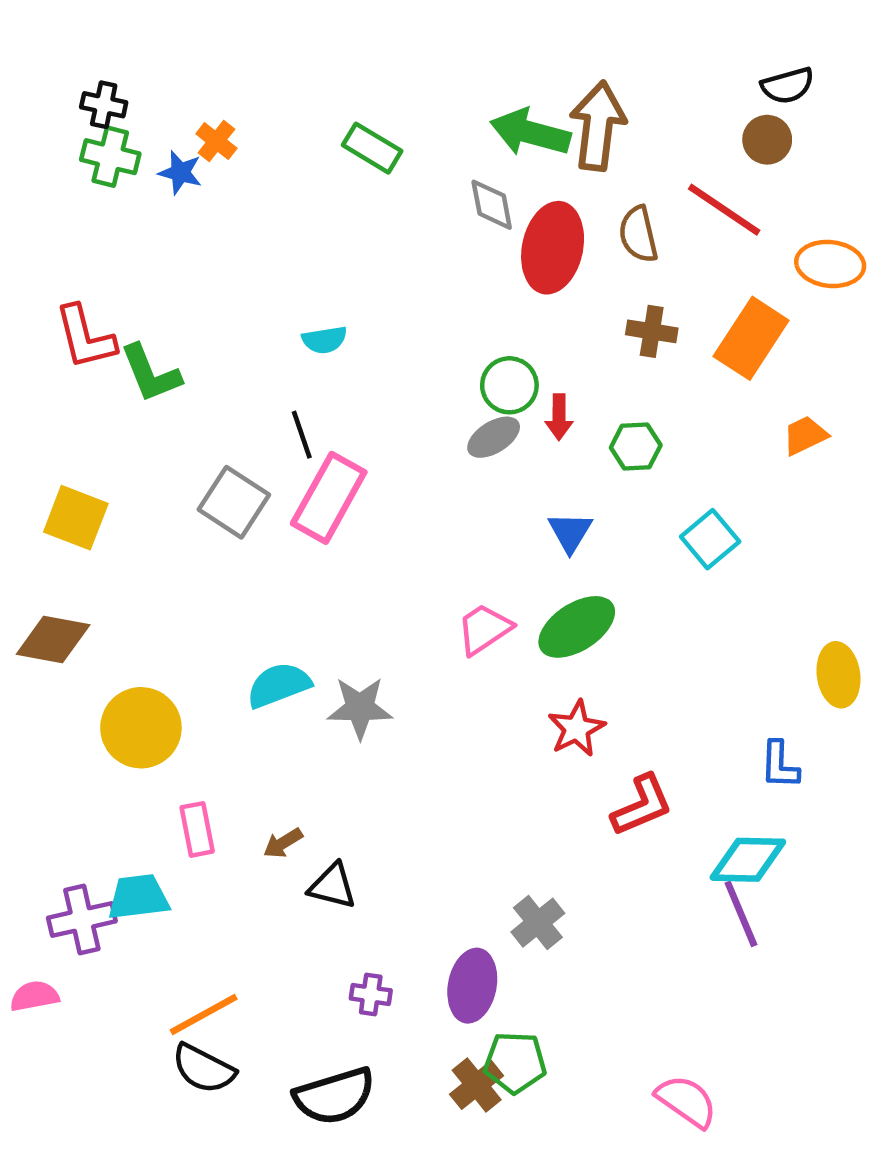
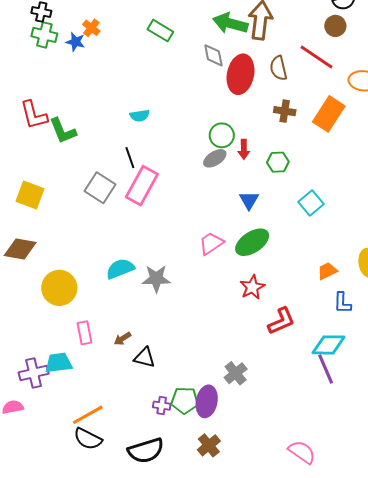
orange trapezoid: (805, 435) -> (327, 271), moved
green pentagon: (515, 1062) -> (185, 400), moved

